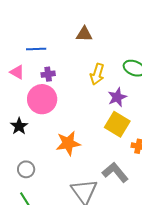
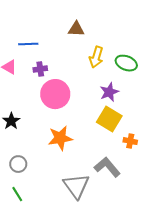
yellow arrow: (97, 74) -> (96, 57), moved
pink circle: (42, 99) -> (55, 94), moved

